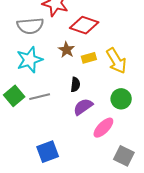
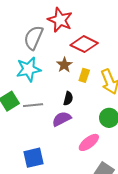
gray semicircle: (30, 26) -> (34, 38), turned 110
yellow rectangle: (89, 58) -> (84, 75), turned -64
purple semicircle: (83, 107) -> (62, 119), moved

